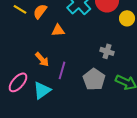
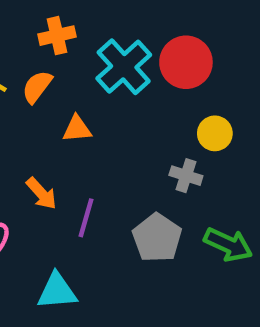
yellow circle: (127, 18) -> (215, 133), moved
cyan triangle: (42, 90) -> (57, 291), moved, turned 30

